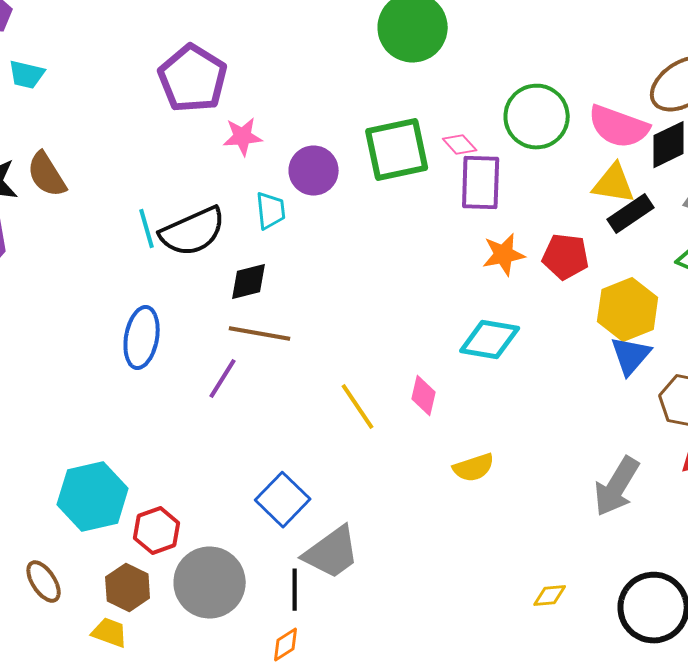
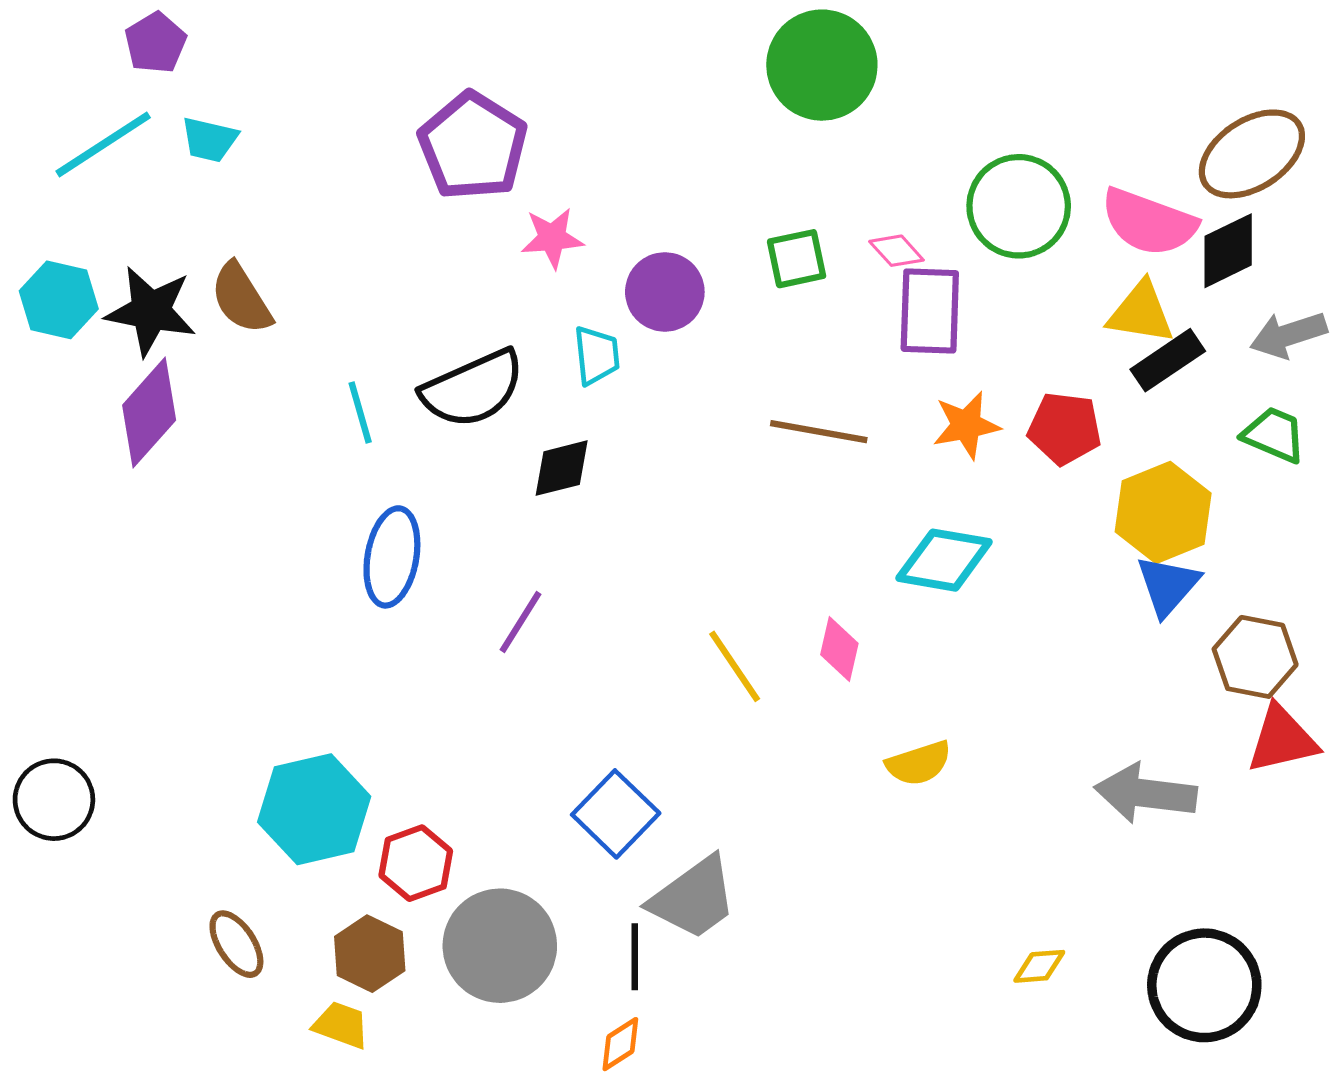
green square: (397, 150) -> (797, 259), size x0.6
cyan line: (147, 229) -> (360, 413), moved
brown line: (260, 334) -> (819, 432), moved
gray arrow: (617, 487) -> (1146, 793), turned 66

